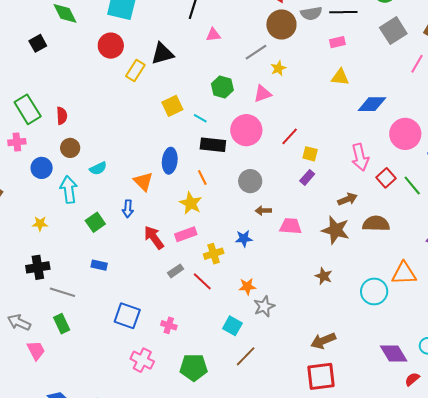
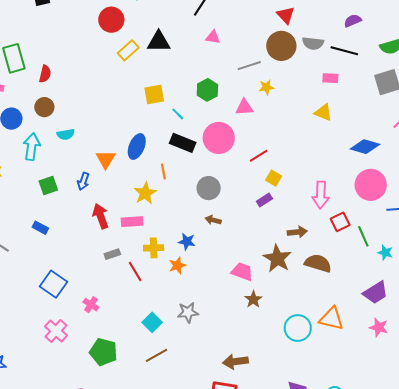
blue diamond: (372, 104) -> (365, 147), moved
pink trapezoid: (291, 226) -> (242, 272), moved
orange star: (247, 286) -> (177, 265), moved, turned -30

